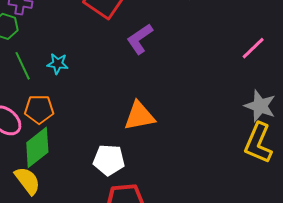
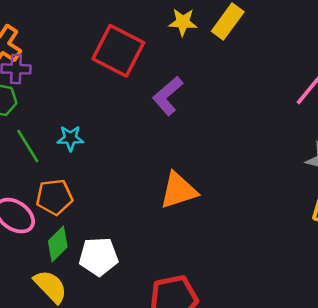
green diamond: (37, 147) -> (58, 244), size x0.7
white pentagon: (109, 160) -> (98, 257), moved

